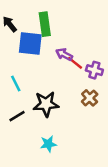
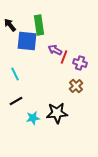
red line: (75, 63) -> (64, 57), turned 72
black star: (46, 104) -> (57, 113), moved
cyan star: (48, 144) -> (33, 118), moved

